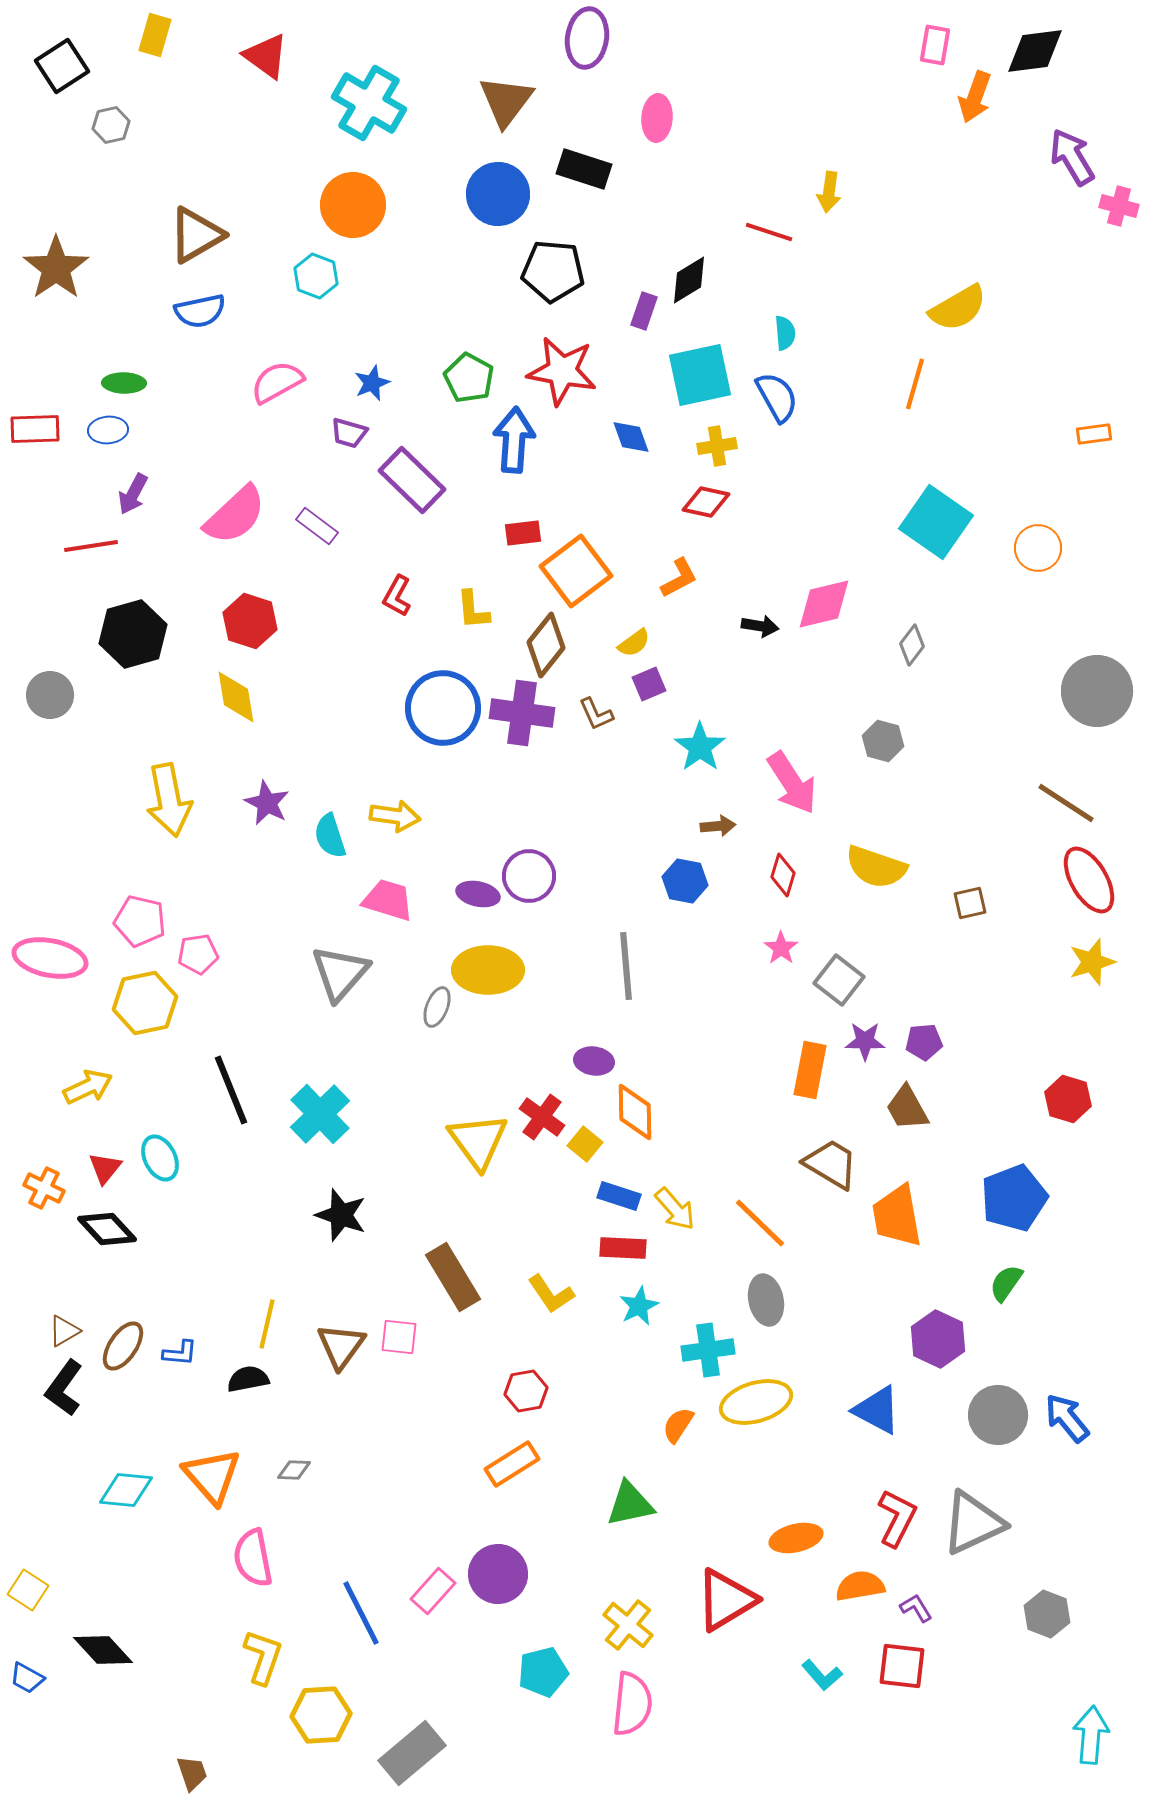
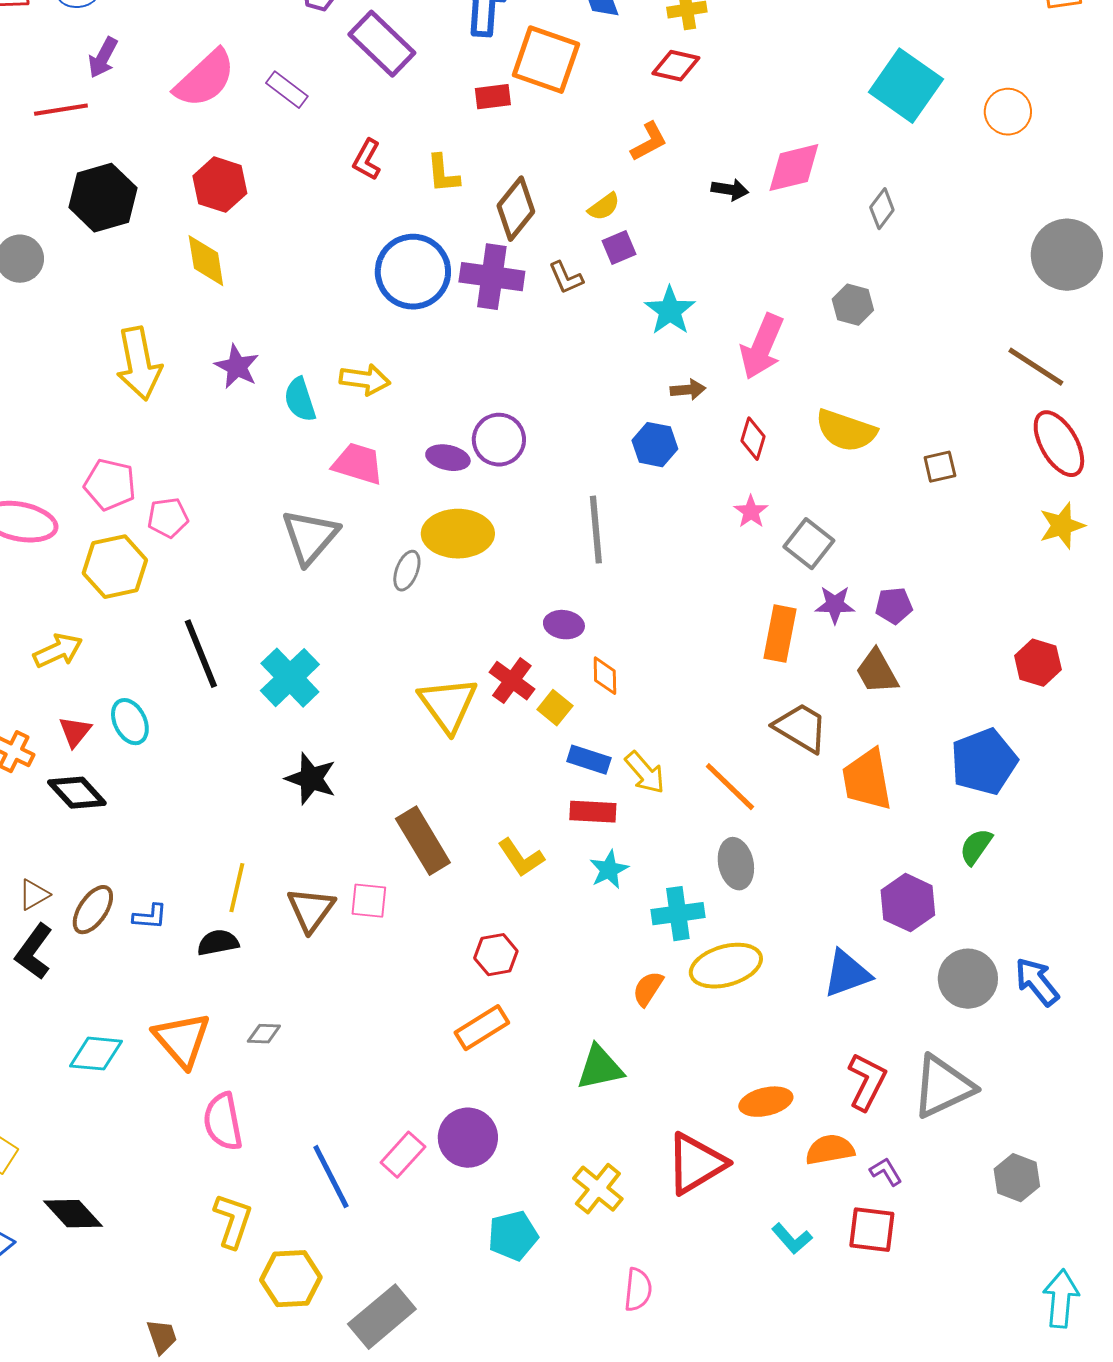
orange square: (576, 571) -> (546, 60), moved, turned -34
pink arrow: (792, 783) -> (762, 347), turned 56
orange diamond: (635, 1112) -> (605, 676), size x0.7
blue triangle: (877, 1410) -> (847, 974), turned -48
pink semicircle: (632, 1704) -> (638, 1290), moved, size x0.7

